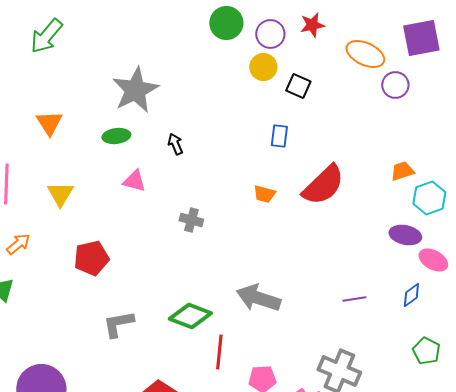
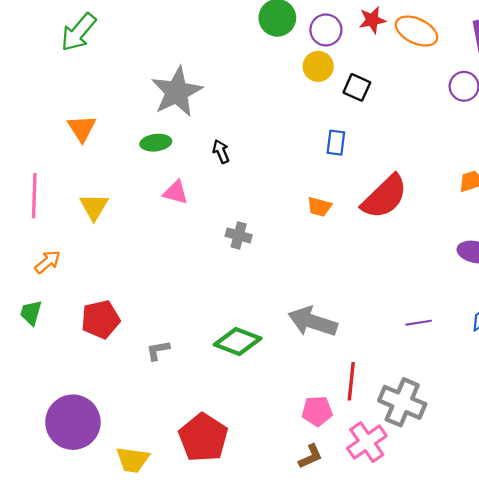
orange ellipse: (365, 54) -> (417, 31), moved
red pentagon: (91, 258) -> (101, 319), moved
gray L-shape: (118, 324) -> (158, 350), size x0.7
red line: (219, 352) -> (351, 381), moved

